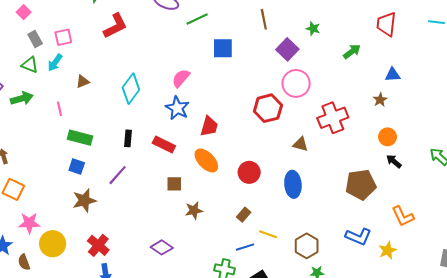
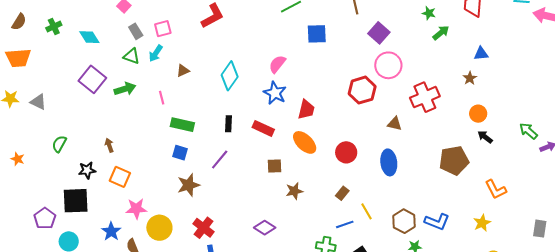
green star: (313, 29) -> (429, 13), moved
yellow line: (268, 234) -> (366, 211), turned 42
blue L-shape: (358, 237) -> (437, 222), moved

